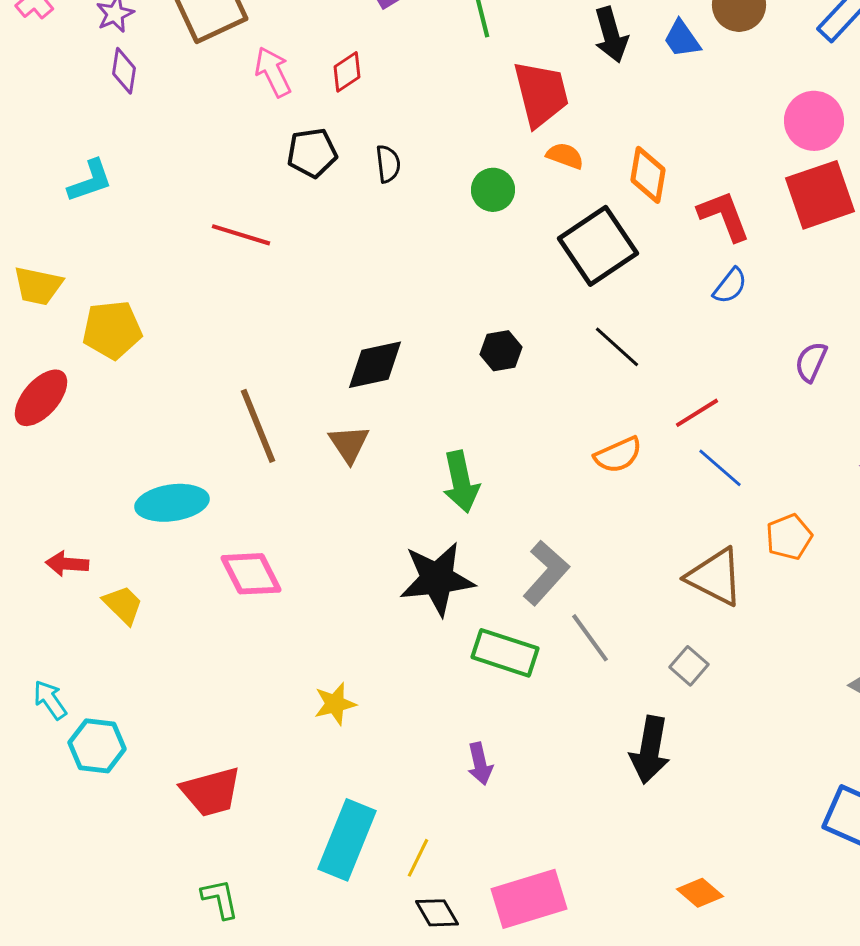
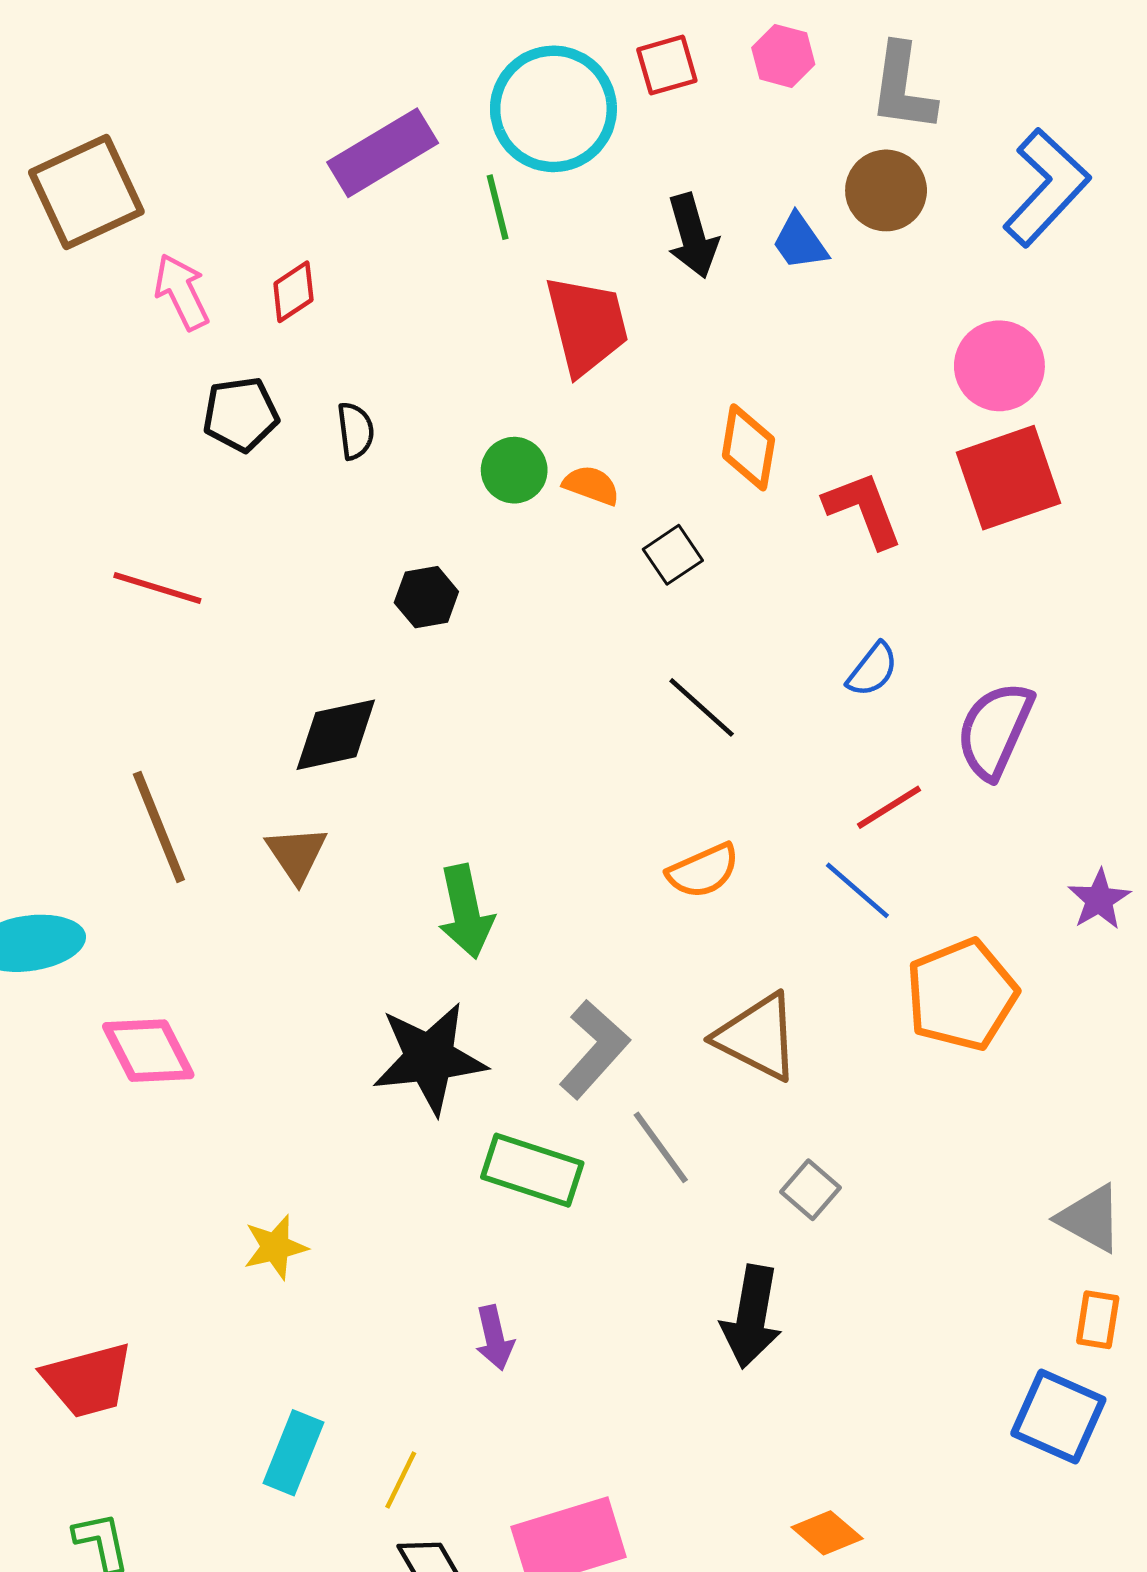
orange semicircle: (565, 156) -> (591, 485), moved
red line: (241, 235) -> (157, 588), moved
black square: (598, 246) -> (673, 555), size x0.5
blue semicircle: (730, 286) -> (872, 670), moved
black hexagon: (501, 351) -> (426, 597), moved
purple semicircle: (811, 362) -> (995, 730), size x1.6
red line: (697, 413) -> (889, 807), moved
orange pentagon: (789, 537) -> (962, 995), size x1.6
brown triangle: (715, 577) -> (758, 1037), moved
cyan rectangle: (347, 840) -> (293, 1453), size x0.7

